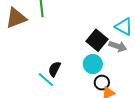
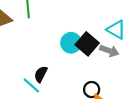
cyan circle: (93, 64) -> (71, 43), moved

